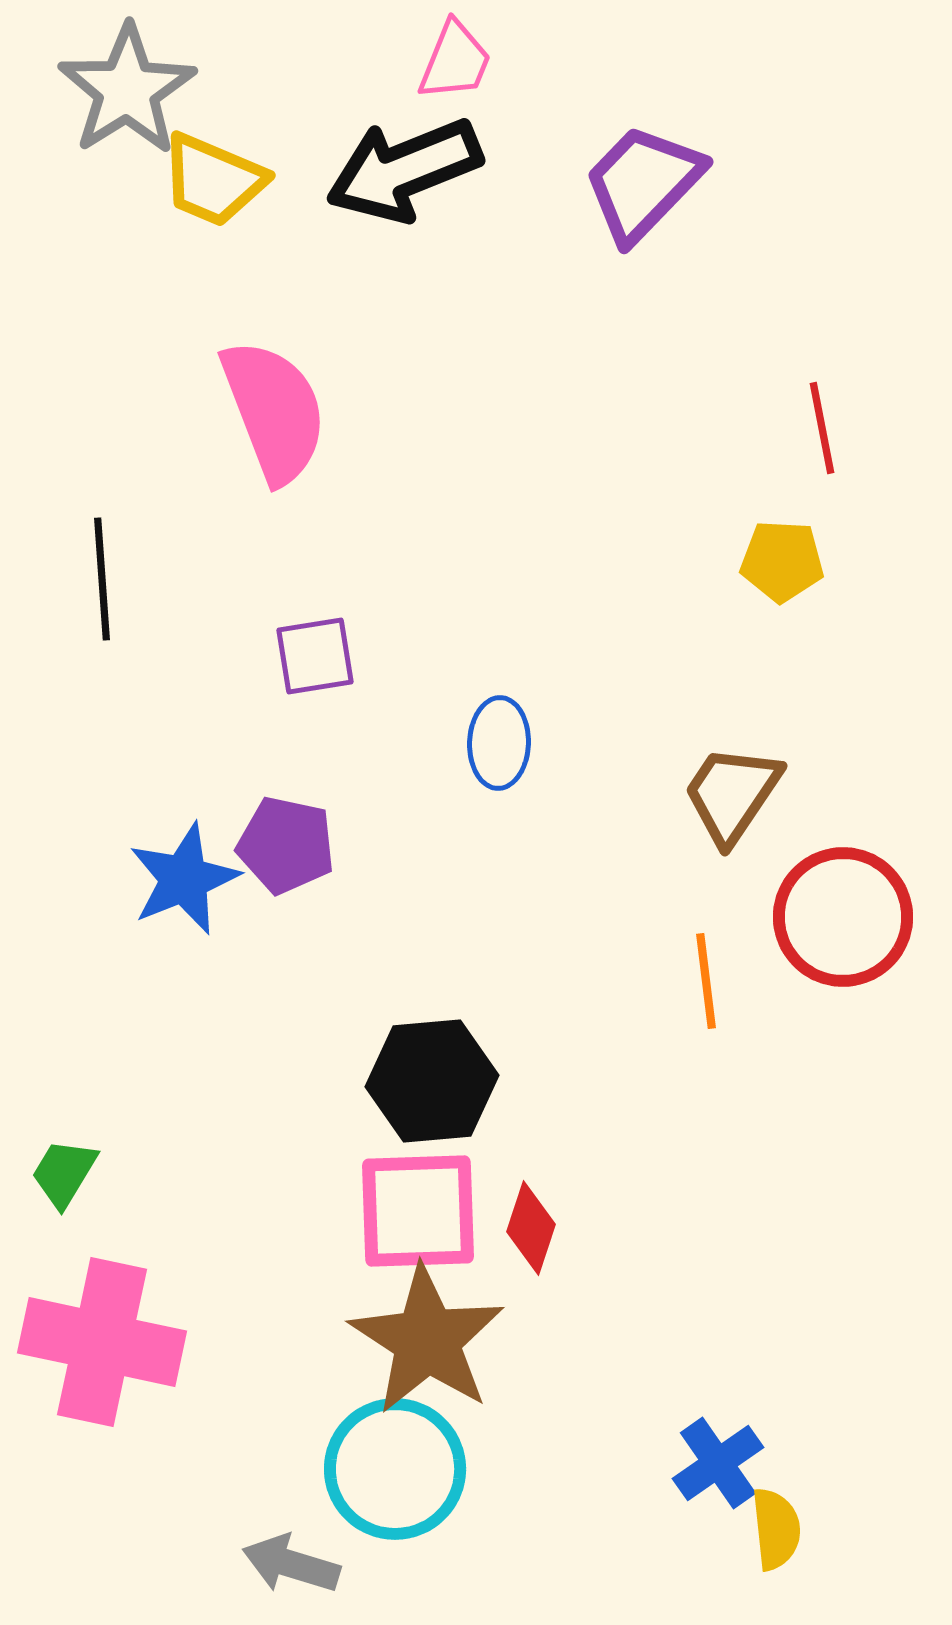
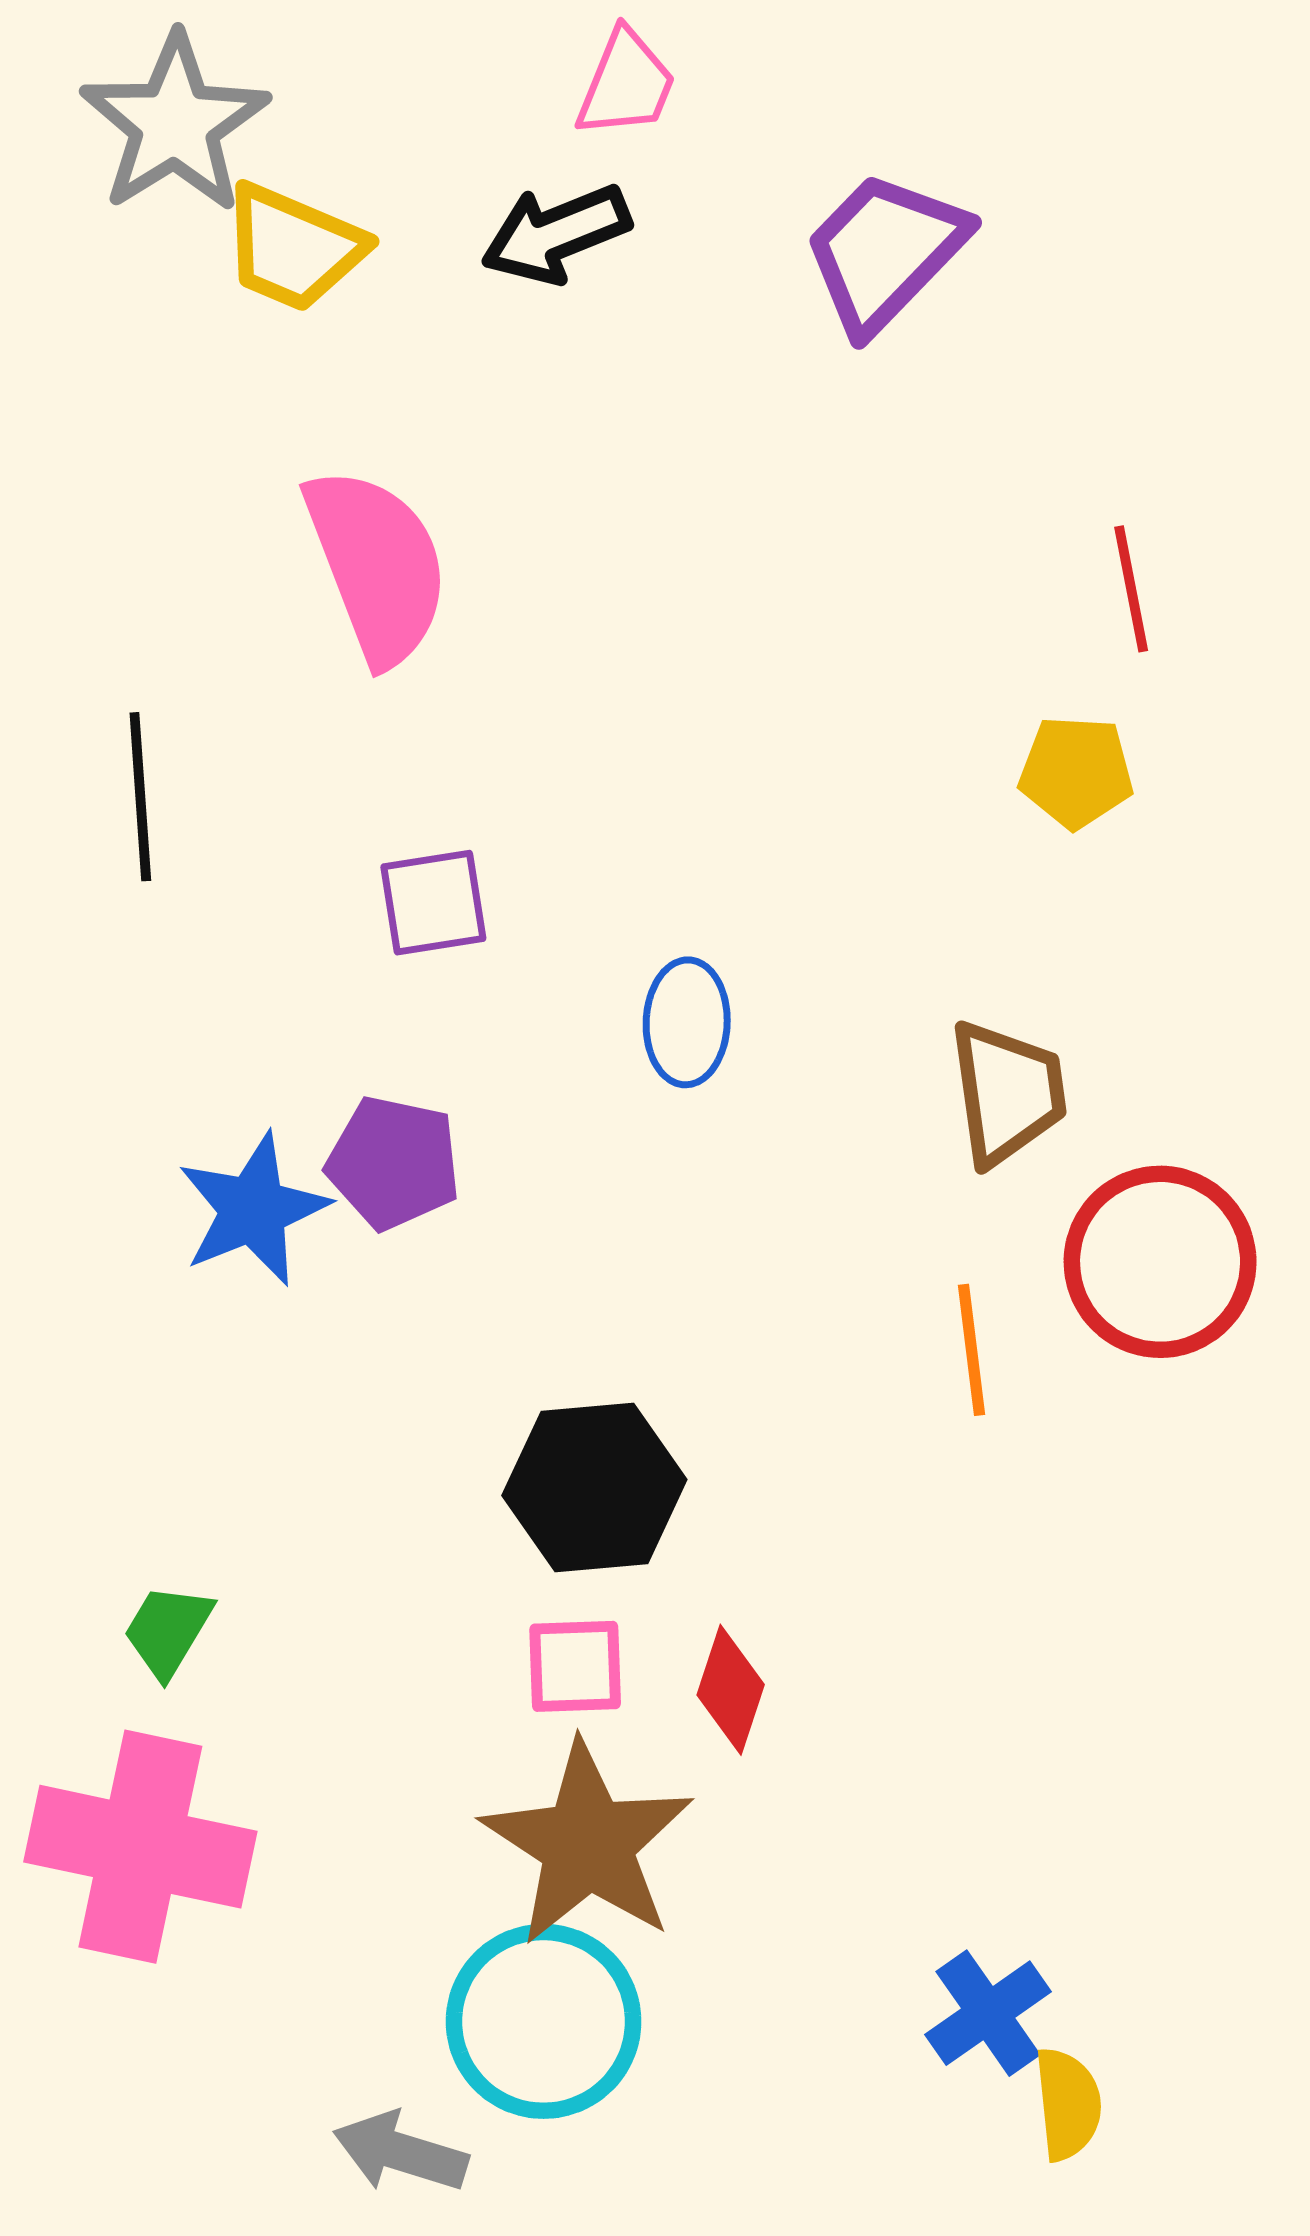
black arrow: (404, 170) -> (556, 234), size x0.7
brown trapezoid: (732, 794) -> (1007, 1093), turned 138
green trapezoid: (64, 1173) -> (168, 1631), moved
pink square: (418, 1211) -> (575, 1666), size x0.6

